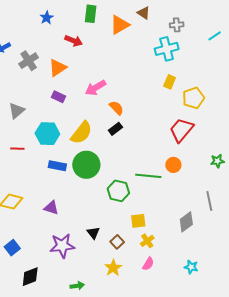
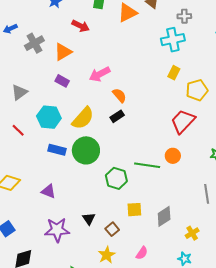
red line: (17, 149) -> (18, 130), turned 40
gray diamond: (186, 222) -> (164, 216), moved
yellow cross: (147, 241) -> (192, 233), moved

